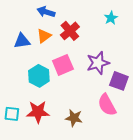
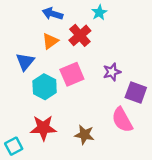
cyan star: (111, 18) -> (99, 13), moved
blue triangle: (22, 41) -> (25, 62), moved, turned -42
purple star: (98, 63) -> (112, 72), size x0.7
cyan square: (12, 114) -> (14, 146), moved, turned -35

